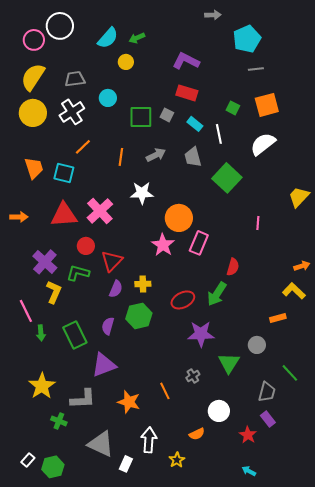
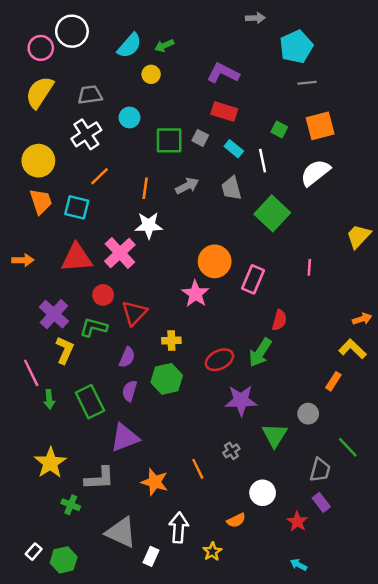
yellow circle: (33, 113) -> (38, 161), moved
white star: (142, 193) -> (149, 225), moved
pink rectangle: (199, 243) -> (253, 279), moved
purple semicircle: (116, 289) -> (127, 357), moved
orange rectangle: (278, 318) -> (333, 381), turned -42

